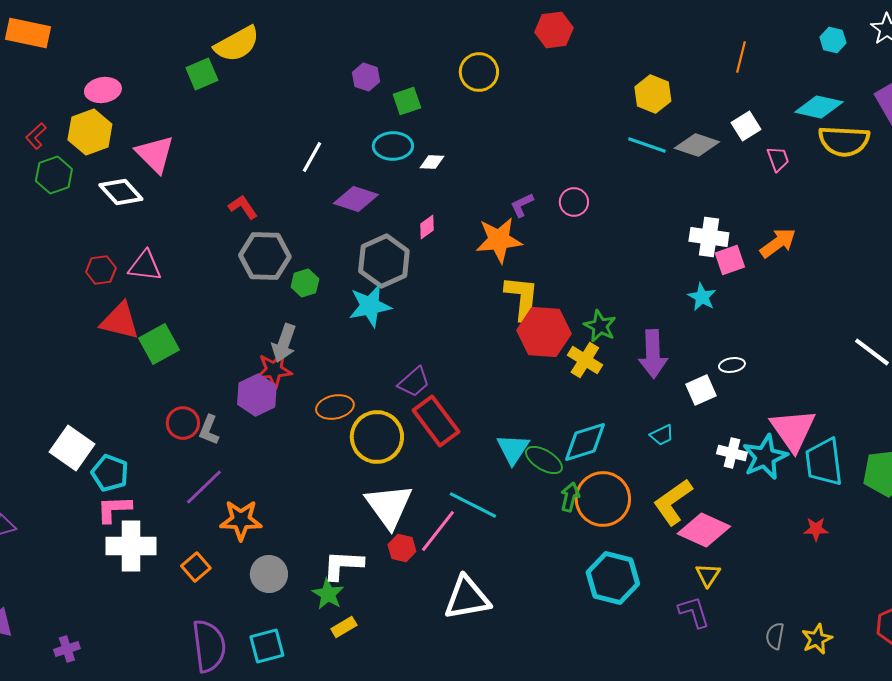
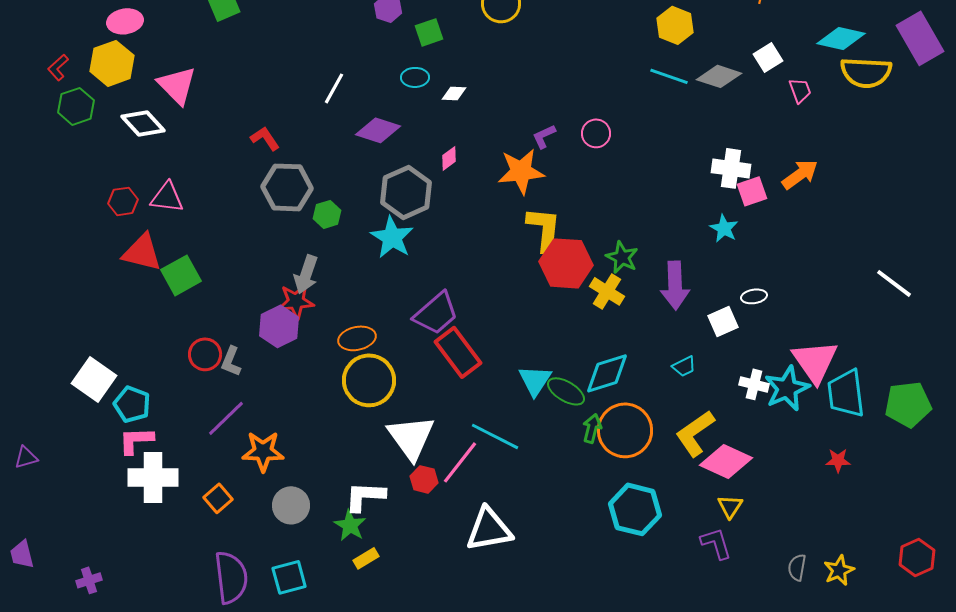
cyan ellipse: (393, 146) -> (415, 77), size x0.7
cyan star: (370, 306) -> (392, 237), turned -30
purple trapezoid: (414, 382) -> (436, 313), size x1.4
yellow circle: (377, 437) -> (369, 380), moved

